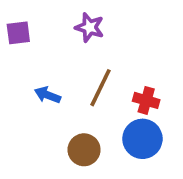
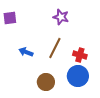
purple star: (90, 27) -> (61, 17), moved

